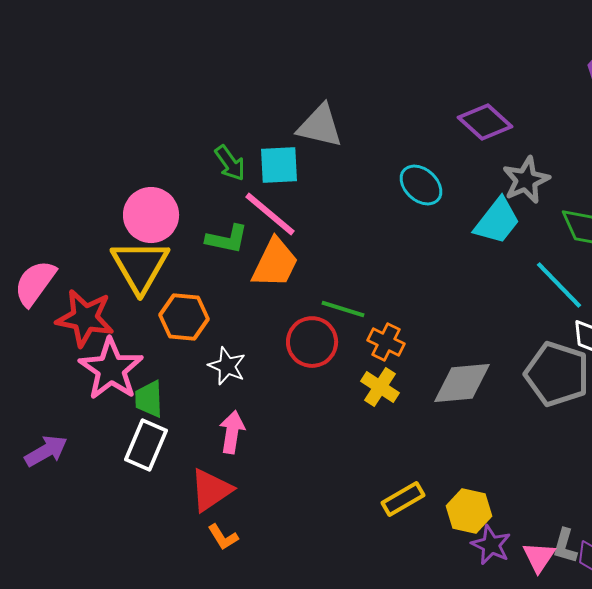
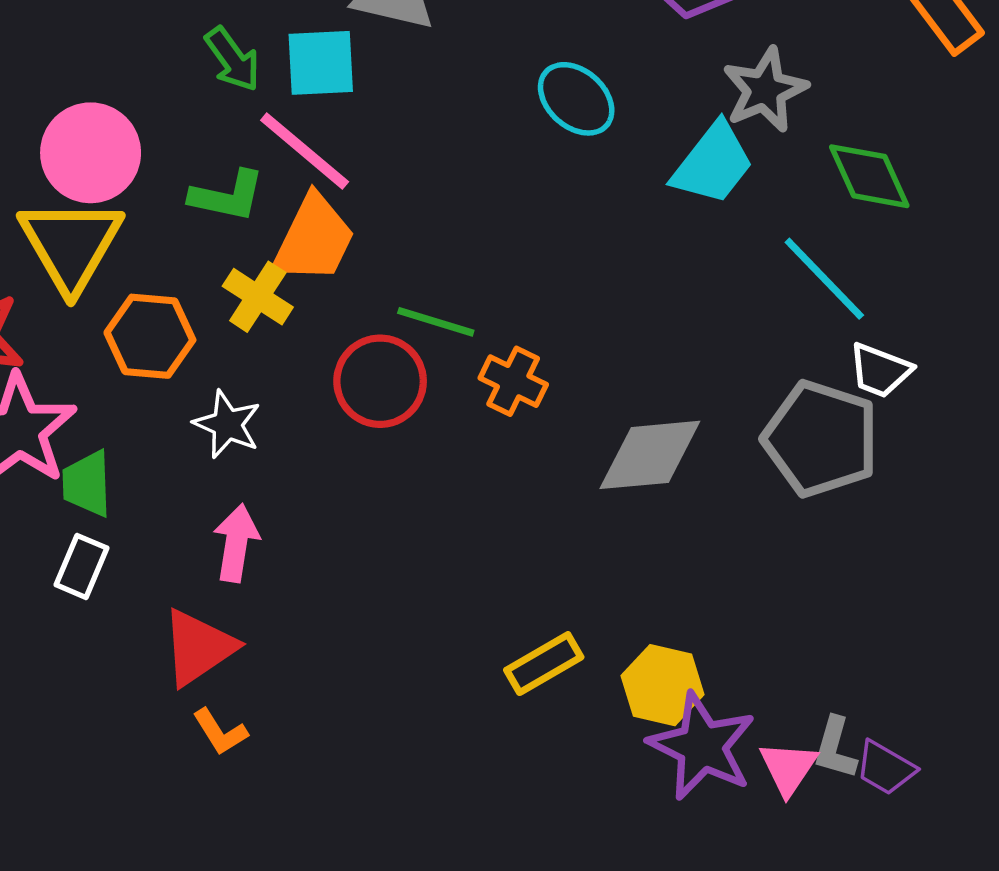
yellow cross: (380, 387) -> (258, 297), moved
white rectangle: (146, 445) -> (82, 566), size x0.7
purple star: (491, 545) -> (702, 746), size x1.5

